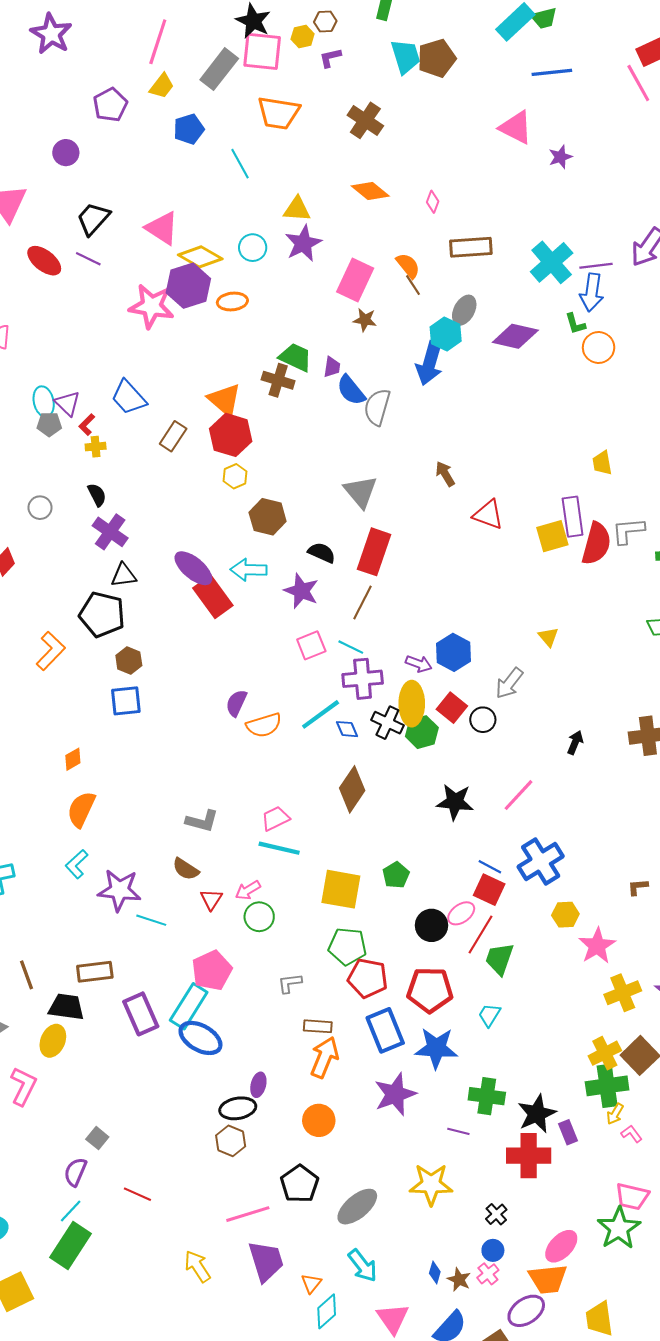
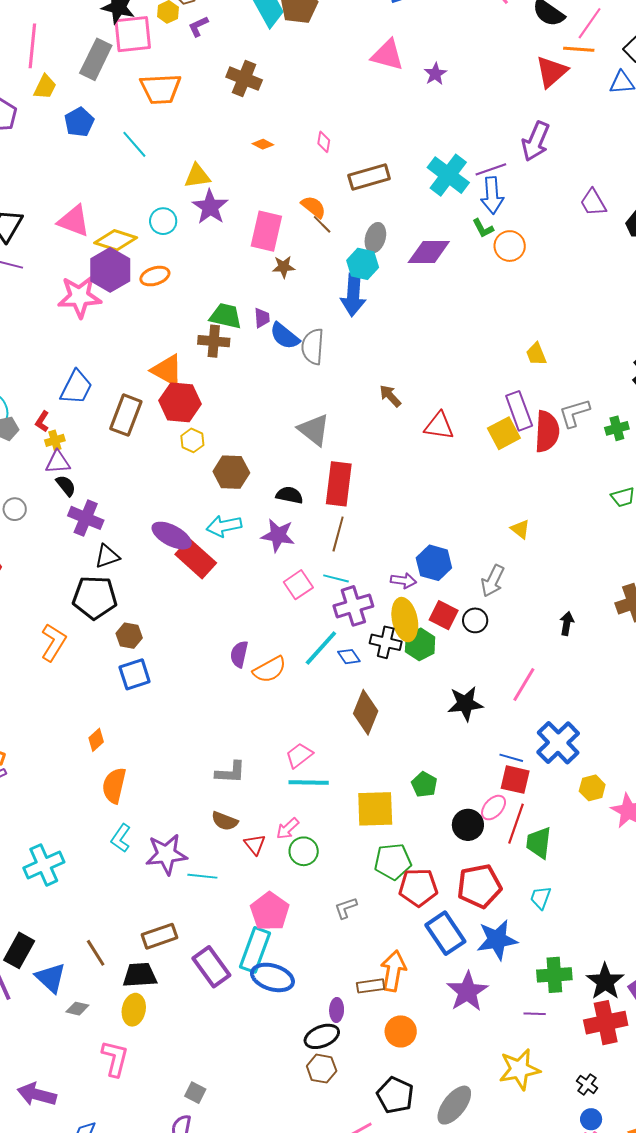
orange diamond: (370, 191) -> (263, 144), size x0.6
blue trapezoid: (129, 397) -> (76, 387), turned -99
purple triangle: (67, 403) -> (58, 462), moved, turned -36
brown rectangle: (173, 436) -> (126, 415), size x1.4
brown rectangle: (318, 1026) -> (371, 986), moved

